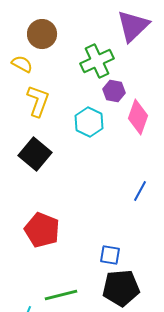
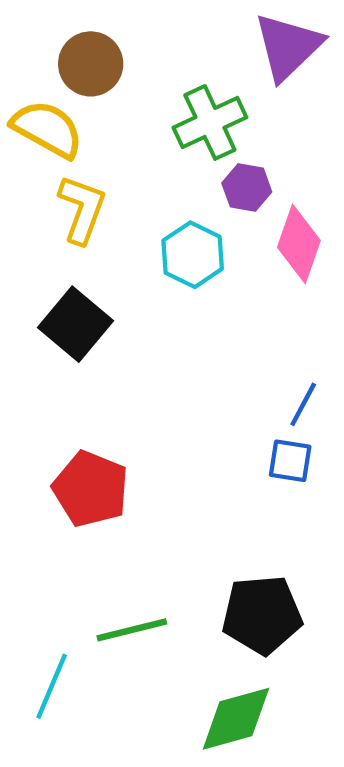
yellow semicircle: (22, 64) -> (47, 129), size x1.6
blue square: (110, 255) -> (290, 461), moved

